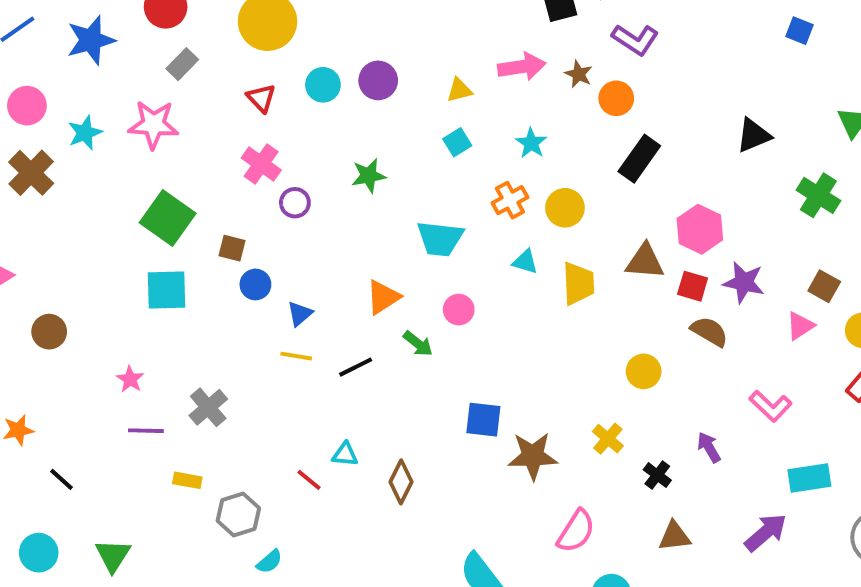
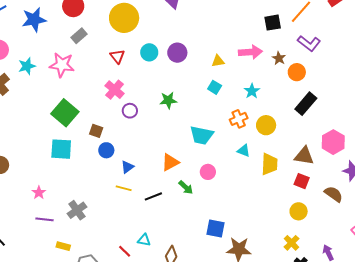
cyan square: (457, 142) -> (215, 87), turned -32
red square: (693, 286) -> (302, 181), moved
yellow cross: (608, 439) -> (291, 243), moved

